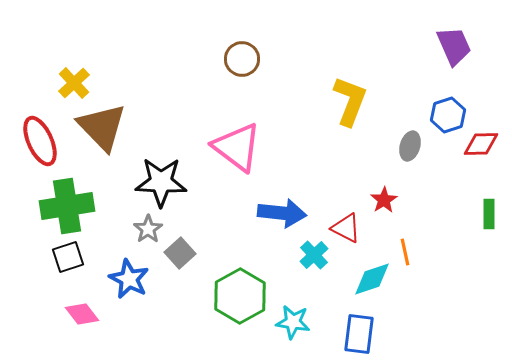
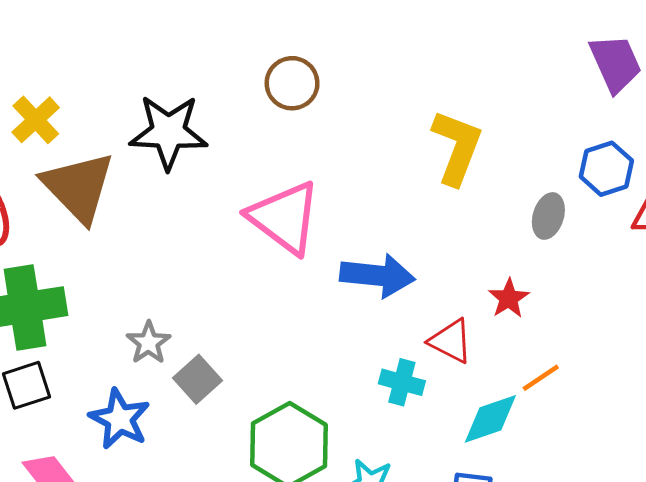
black star: (161, 182) -> (168, 132), moved
blue arrow: (282, 213) -> (377, 275), moved
orange line: (405, 252) -> (541, 378), turned 68
cyan cross: (314, 255) -> (402, 382), turned -32

